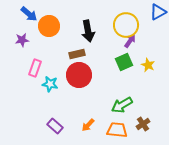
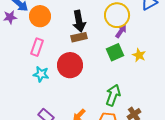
purple star: (22, 40) -> (10, 17), moved
brown rectangle: (77, 54) -> (79, 37), moved
pink rectangle: (35, 68) -> (37, 47), moved
green arrow: (122, 105) -> (113, 95), turned 140

